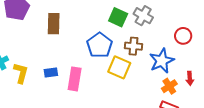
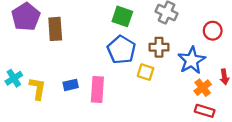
green square: (118, 17) -> (122, 16), moved
brown rectangle: (54, 24) -> (55, 29), moved
yellow square: (119, 67) -> (146, 72), size x0.7

